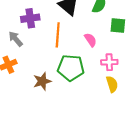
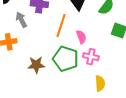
pink semicircle: (90, 40) -> (81, 37), moved
pink cross: (109, 62) -> (91, 57), moved

